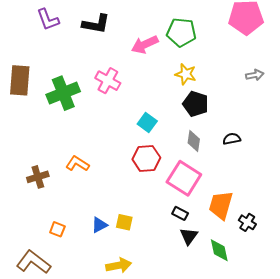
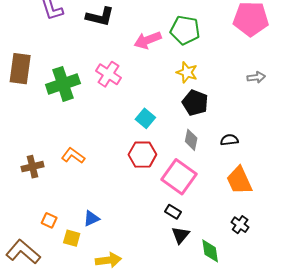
orange trapezoid: (221, 205) -> (239, 180), moved, turned -44
yellow square: (124, 222) -> (72, 238), moved

